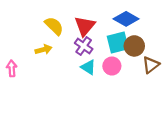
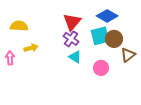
yellow semicircle: (54, 26) -> (19, 26), moved, turned -42
yellow arrow: (44, 50) -> (31, 48), moved
pink circle: (112, 66) -> (101, 68), moved

